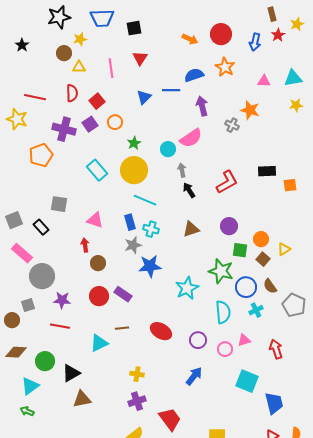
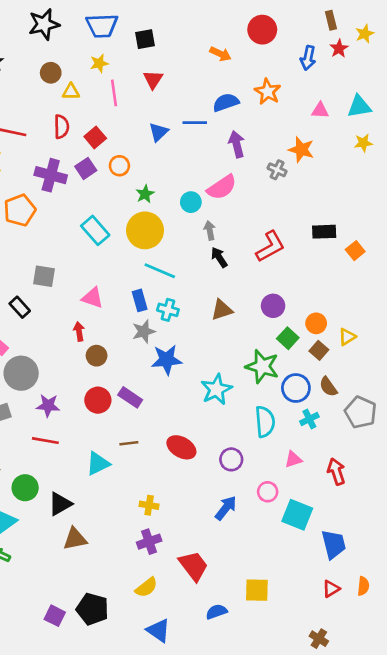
red circle: (221, 34) -> (262, 30), moved
yellow star: (80, 39) -> (99, 63), moved
orange square: (290, 185) -> (355, 251), turned -32
green square: (240, 250) -> (288, 338), turned 35
pink circle: (225, 349) -> (268, 492), moved

